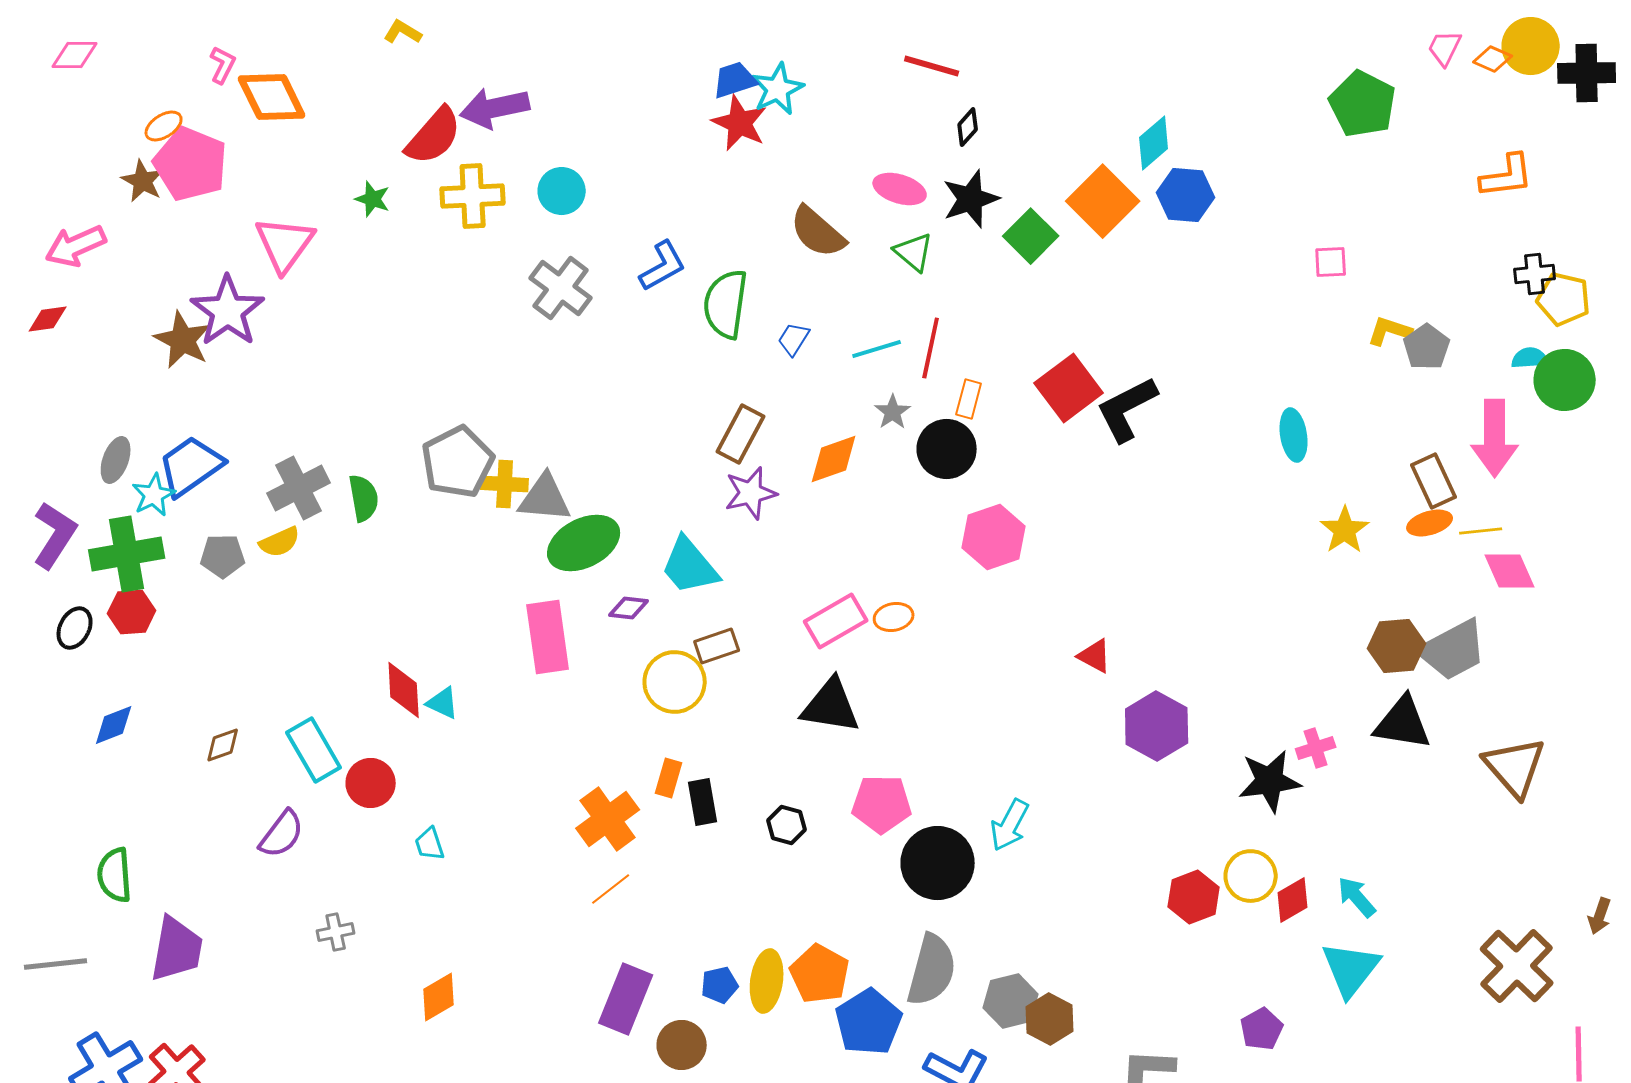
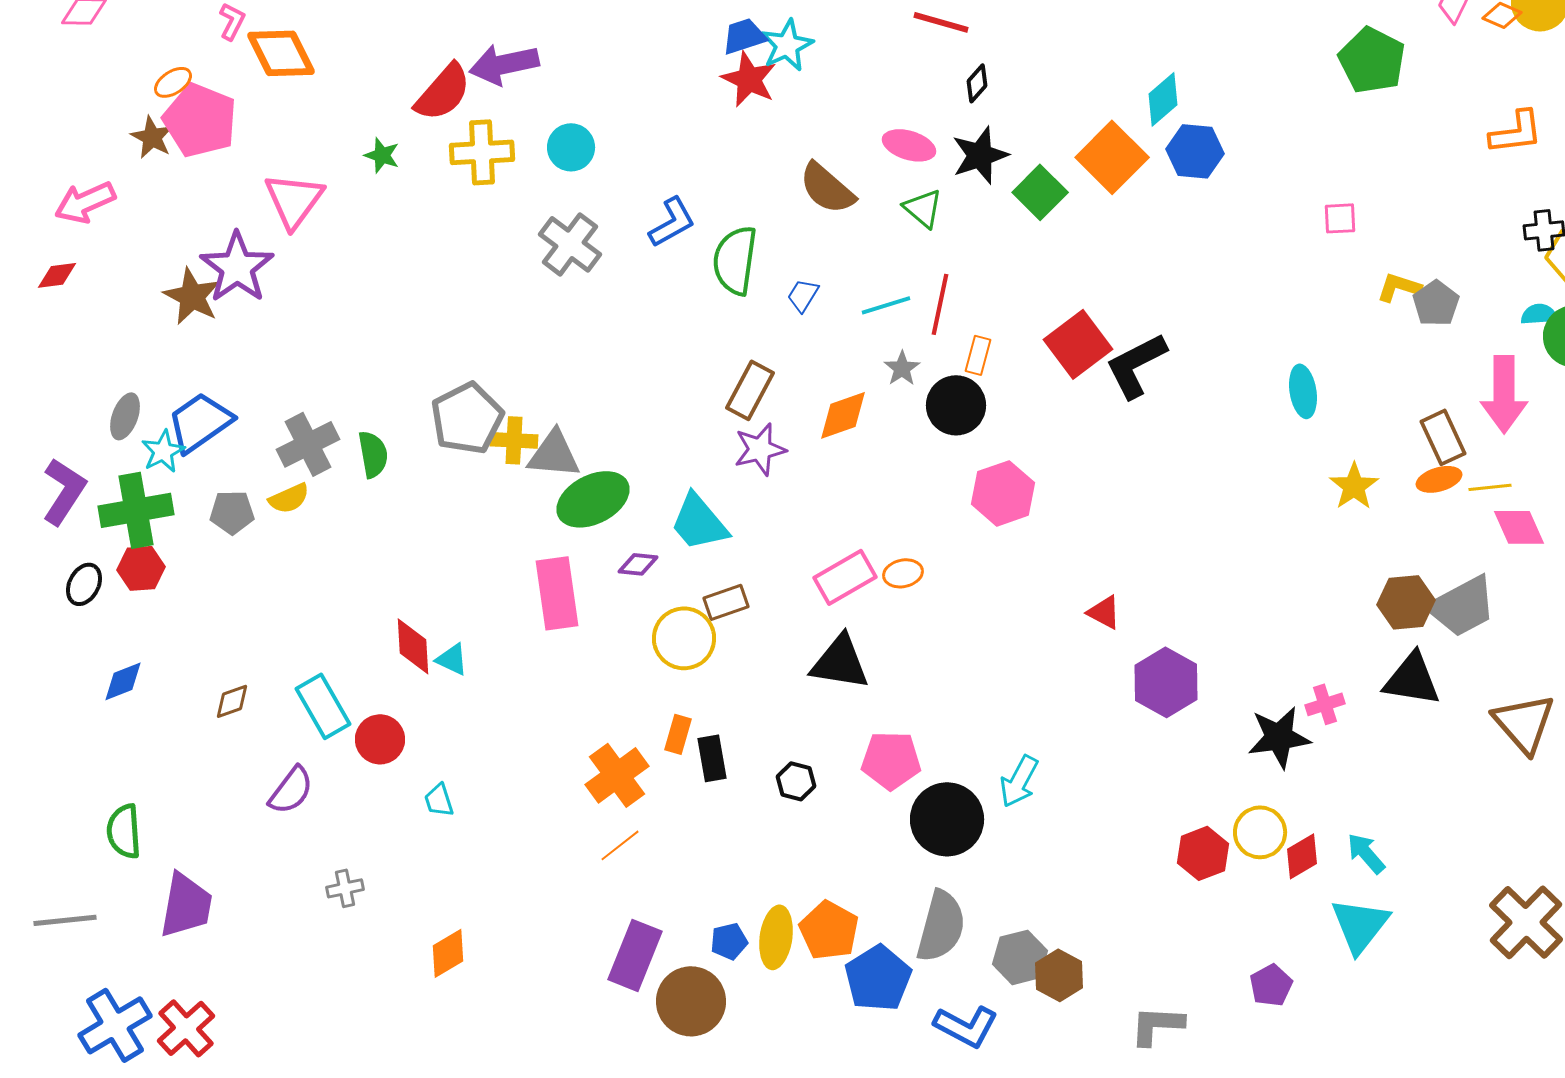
brown circle: (682, 1045) -> (691, 1001), size x1.4

